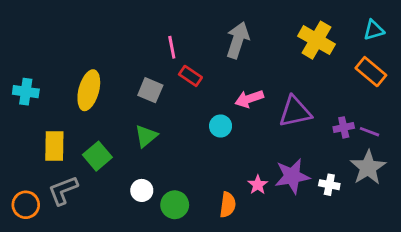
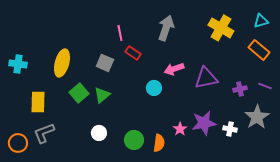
purple line: (369, 132) -> (265, 86), moved
green square: (97, 156) -> (79, 93), moved
green circle: (175, 205) -> (134, 140), moved

